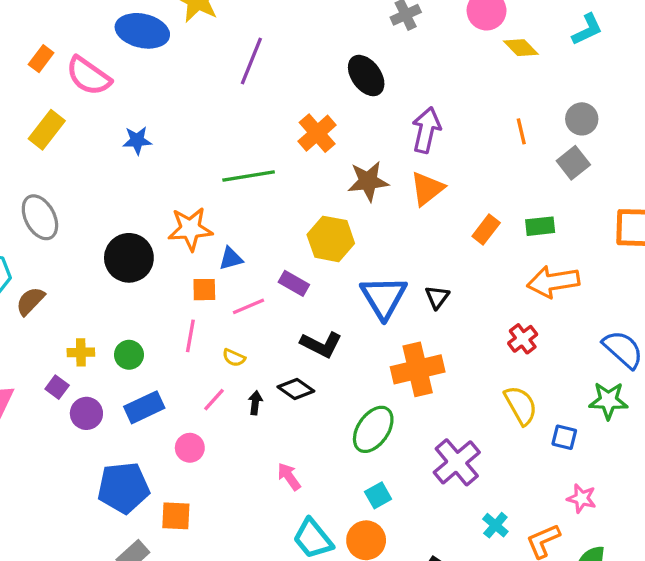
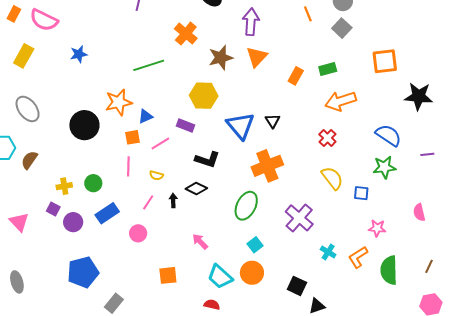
blue pentagon: (123, 488) -> (83, 272), moved
orange square: (176, 516) -> (168, 275), moved

